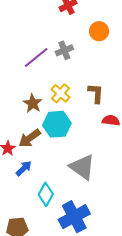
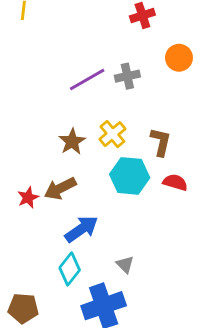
cyan hexagon: (57, 124) -> (130, 176), moved
gray triangle: (82, 167) -> (125, 264), moved, size x0.5
blue arrow: (24, 168) -> (81, 229), moved, size x1.4

